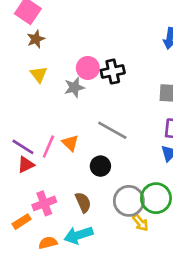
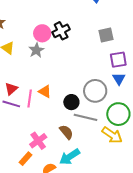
gray line: (112, 130) -> (86, 117), moved
red triangle: (26, 165) -> (11, 89), moved
gray circle: (129, 201) -> (95, 91), moved
yellow arrow: (140, 223) -> (112, 135), size x1.5

